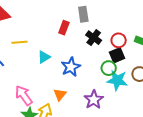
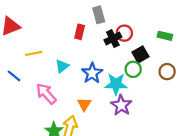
black cross: (94, 38) -> (113, 39), turned 35
red circle: (119, 40) -> (124, 33), moved
cyan star: (117, 80) -> (116, 84), moved
pink arrow: (24, 95) -> (46, 94), moved

